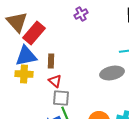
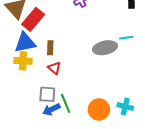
gray ellipse: (112, 73) -> (105, 48), moved
gray square: (61, 98) -> (47, 94), moved

